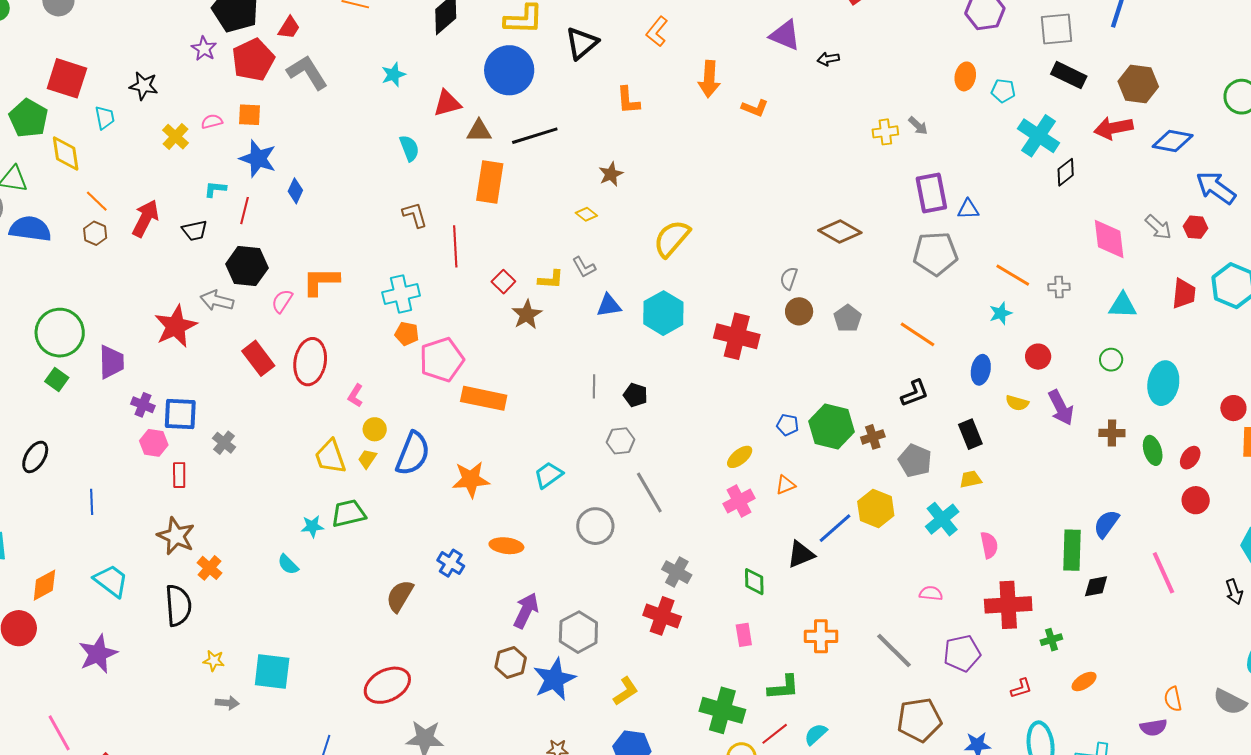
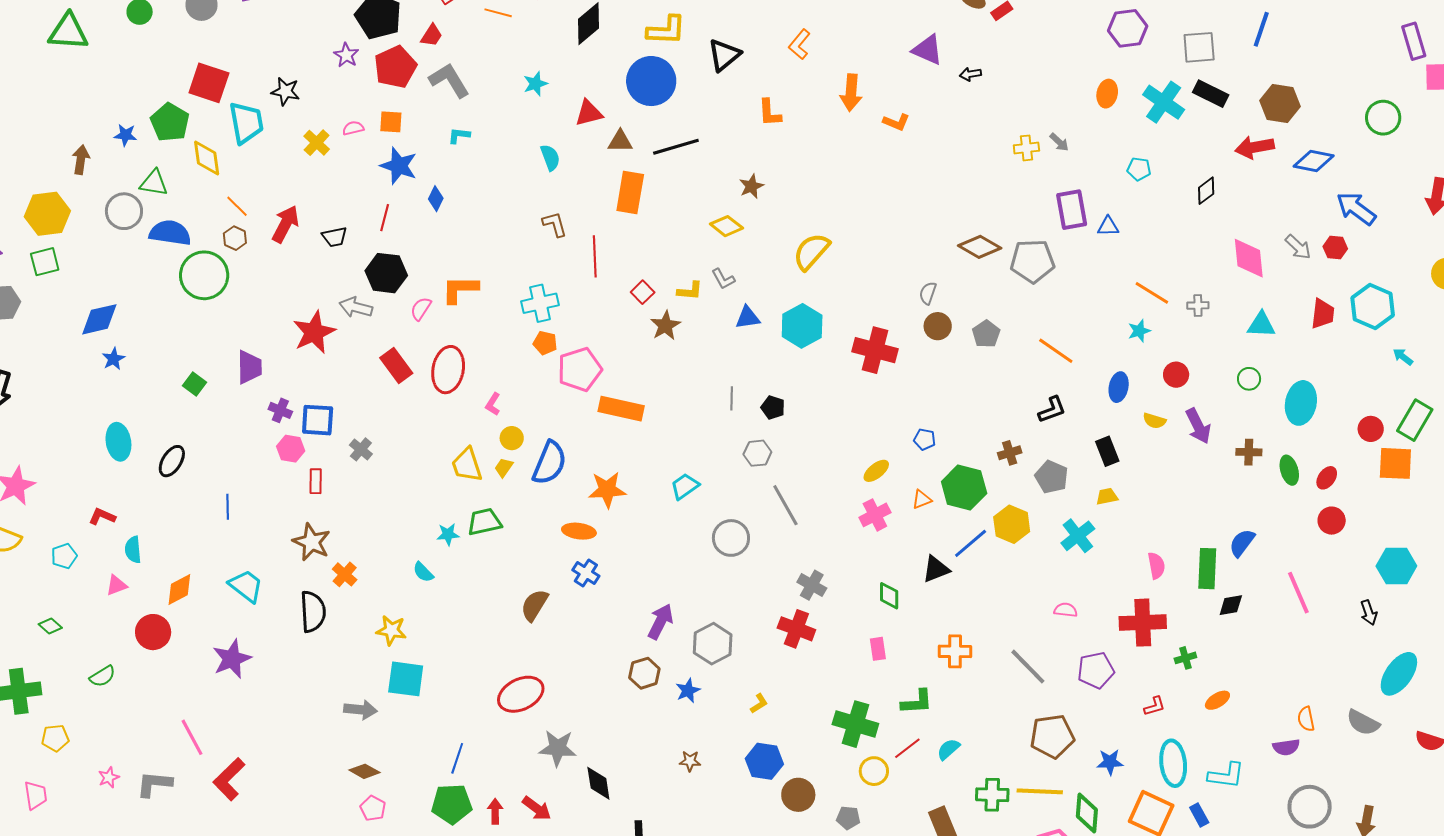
cyan pentagon: (1003, 91) -> (1139, 169), moved
cyan trapezoid: (105, 118) -> (246, 123), size x1.8
cyan cross: (1039, 136) -> (1164, 102), moved
cyan L-shape: (215, 189) -> (459, 136), moved
yellow diamond: (586, 214) -> (726, 226), size x1.5
gray pentagon: (935, 254) -> (1032, 261), moved
green circle: (60, 333) -> (204, 275), moved
green hexagon: (832, 426) -> (964, 487), moved
pink semicircle: (989, 545) -> (1156, 566), moved
orange ellipse: (506, 546) -> (579, 531), moved
yellow star: (214, 661) -> (391, 630), moved, size x1.4
blue star: (554, 679) -> (688, 691), size x0.6
yellow L-shape: (626, 691) -> (759, 704), size x0.7
gray arrow: (227, 703) -> (360, 710), size x1.4

